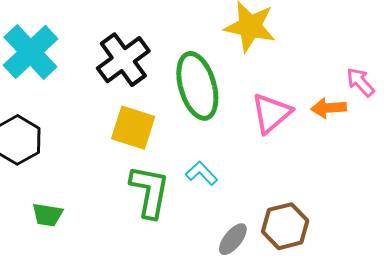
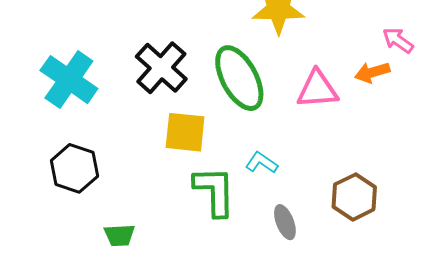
pink triangle: (271, 113) -> (317, 89), turned 48
gray ellipse: (233, 239) -> (285, 222), moved, turned -48

